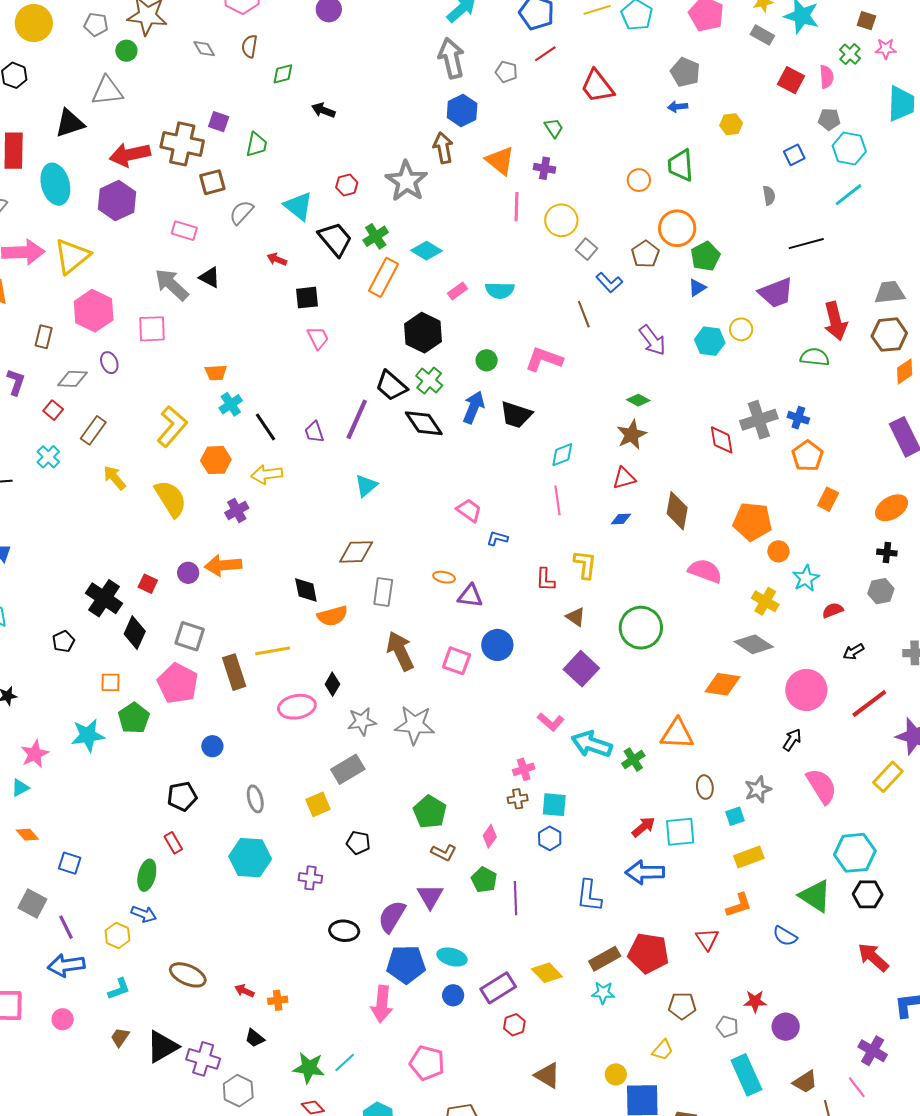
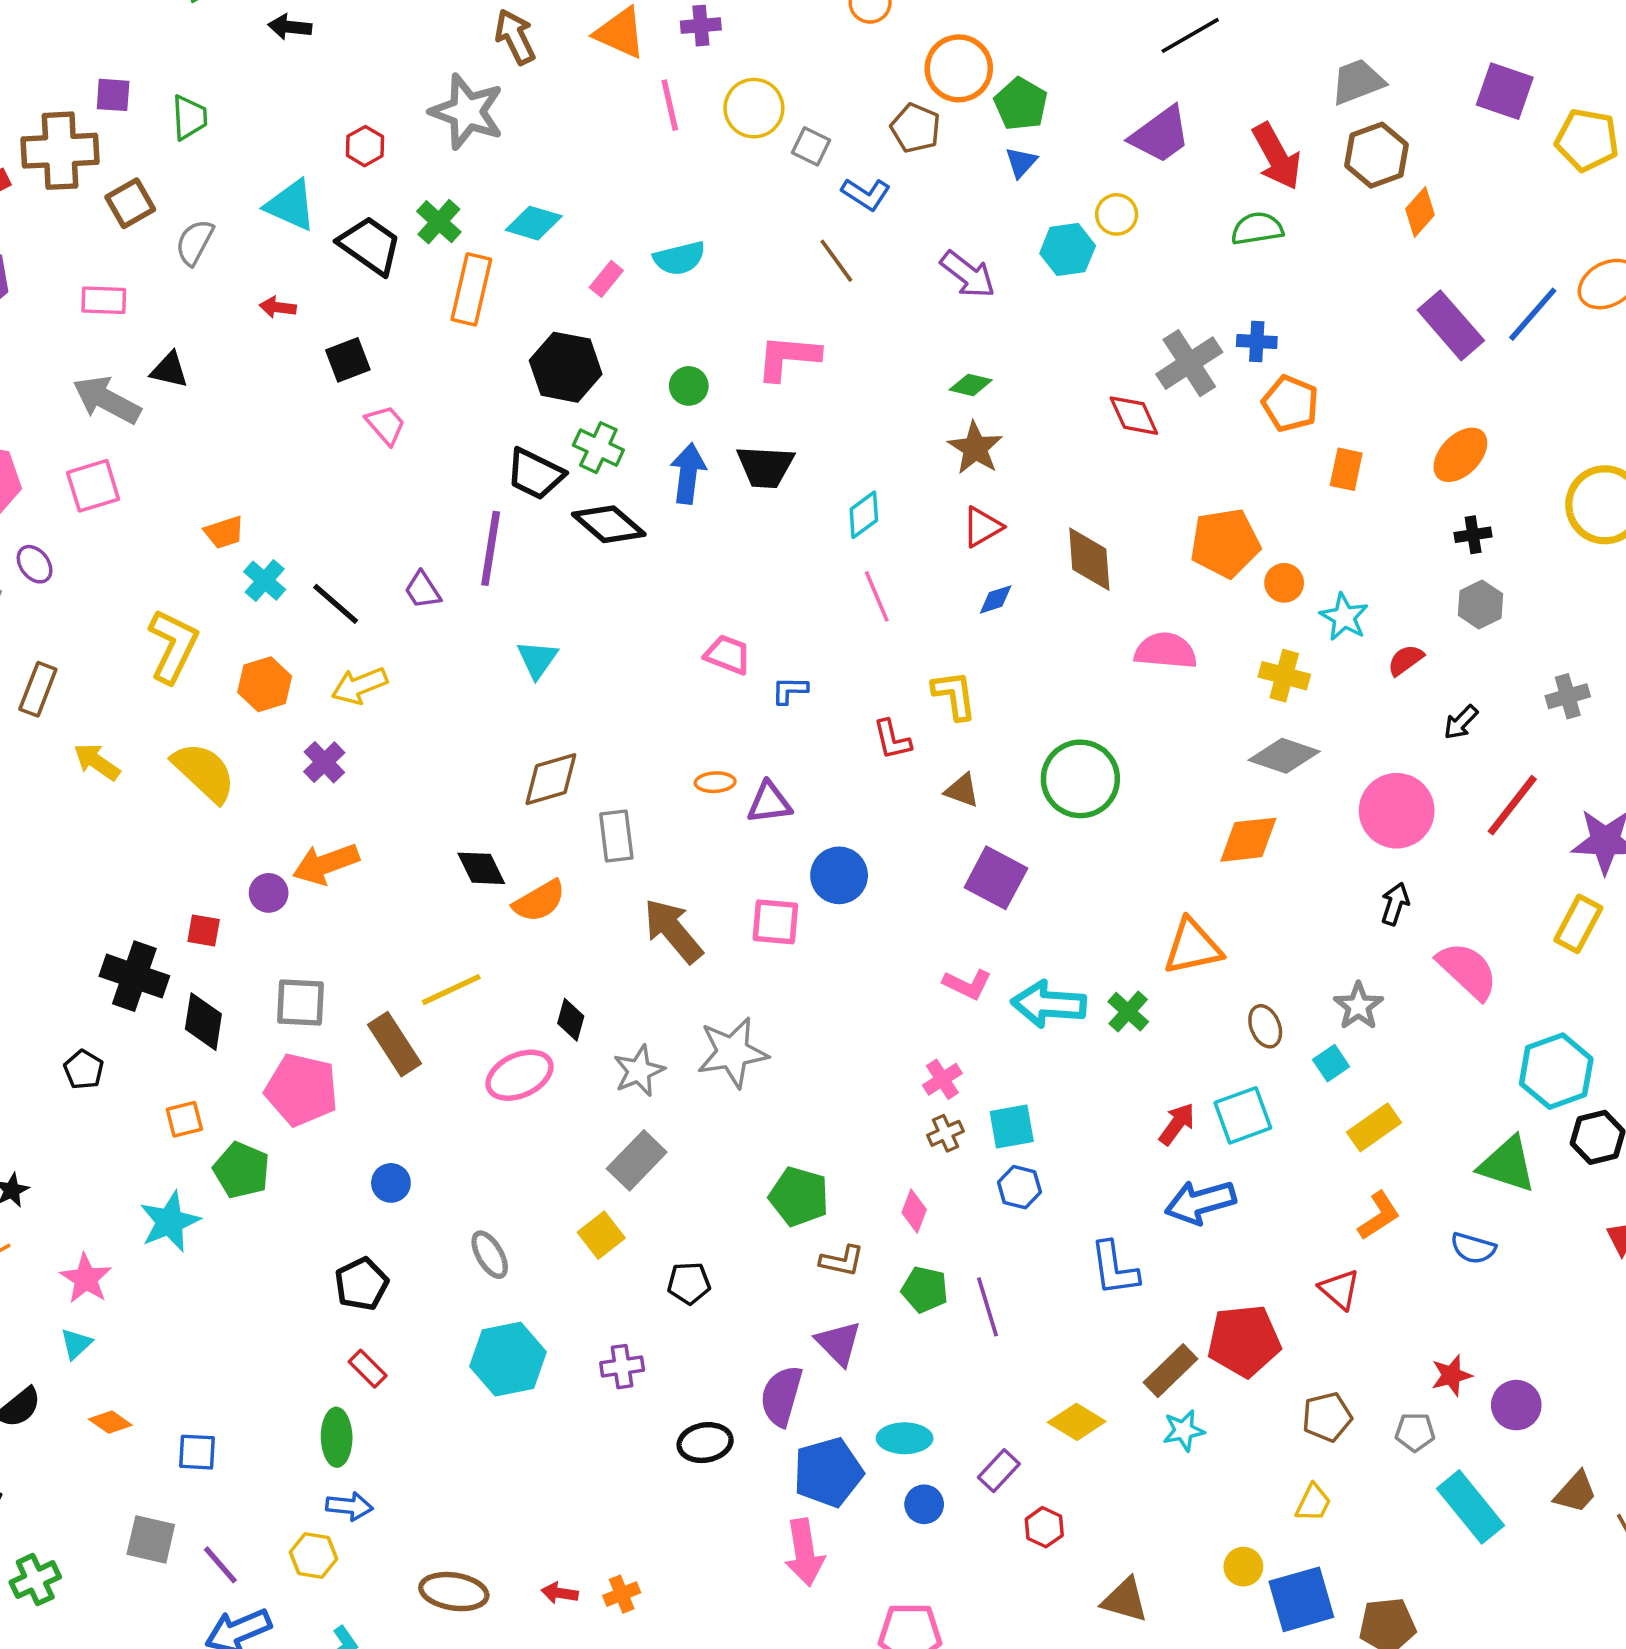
purple rectangle: (498, 988) -> (999, 1471), size x0.7

